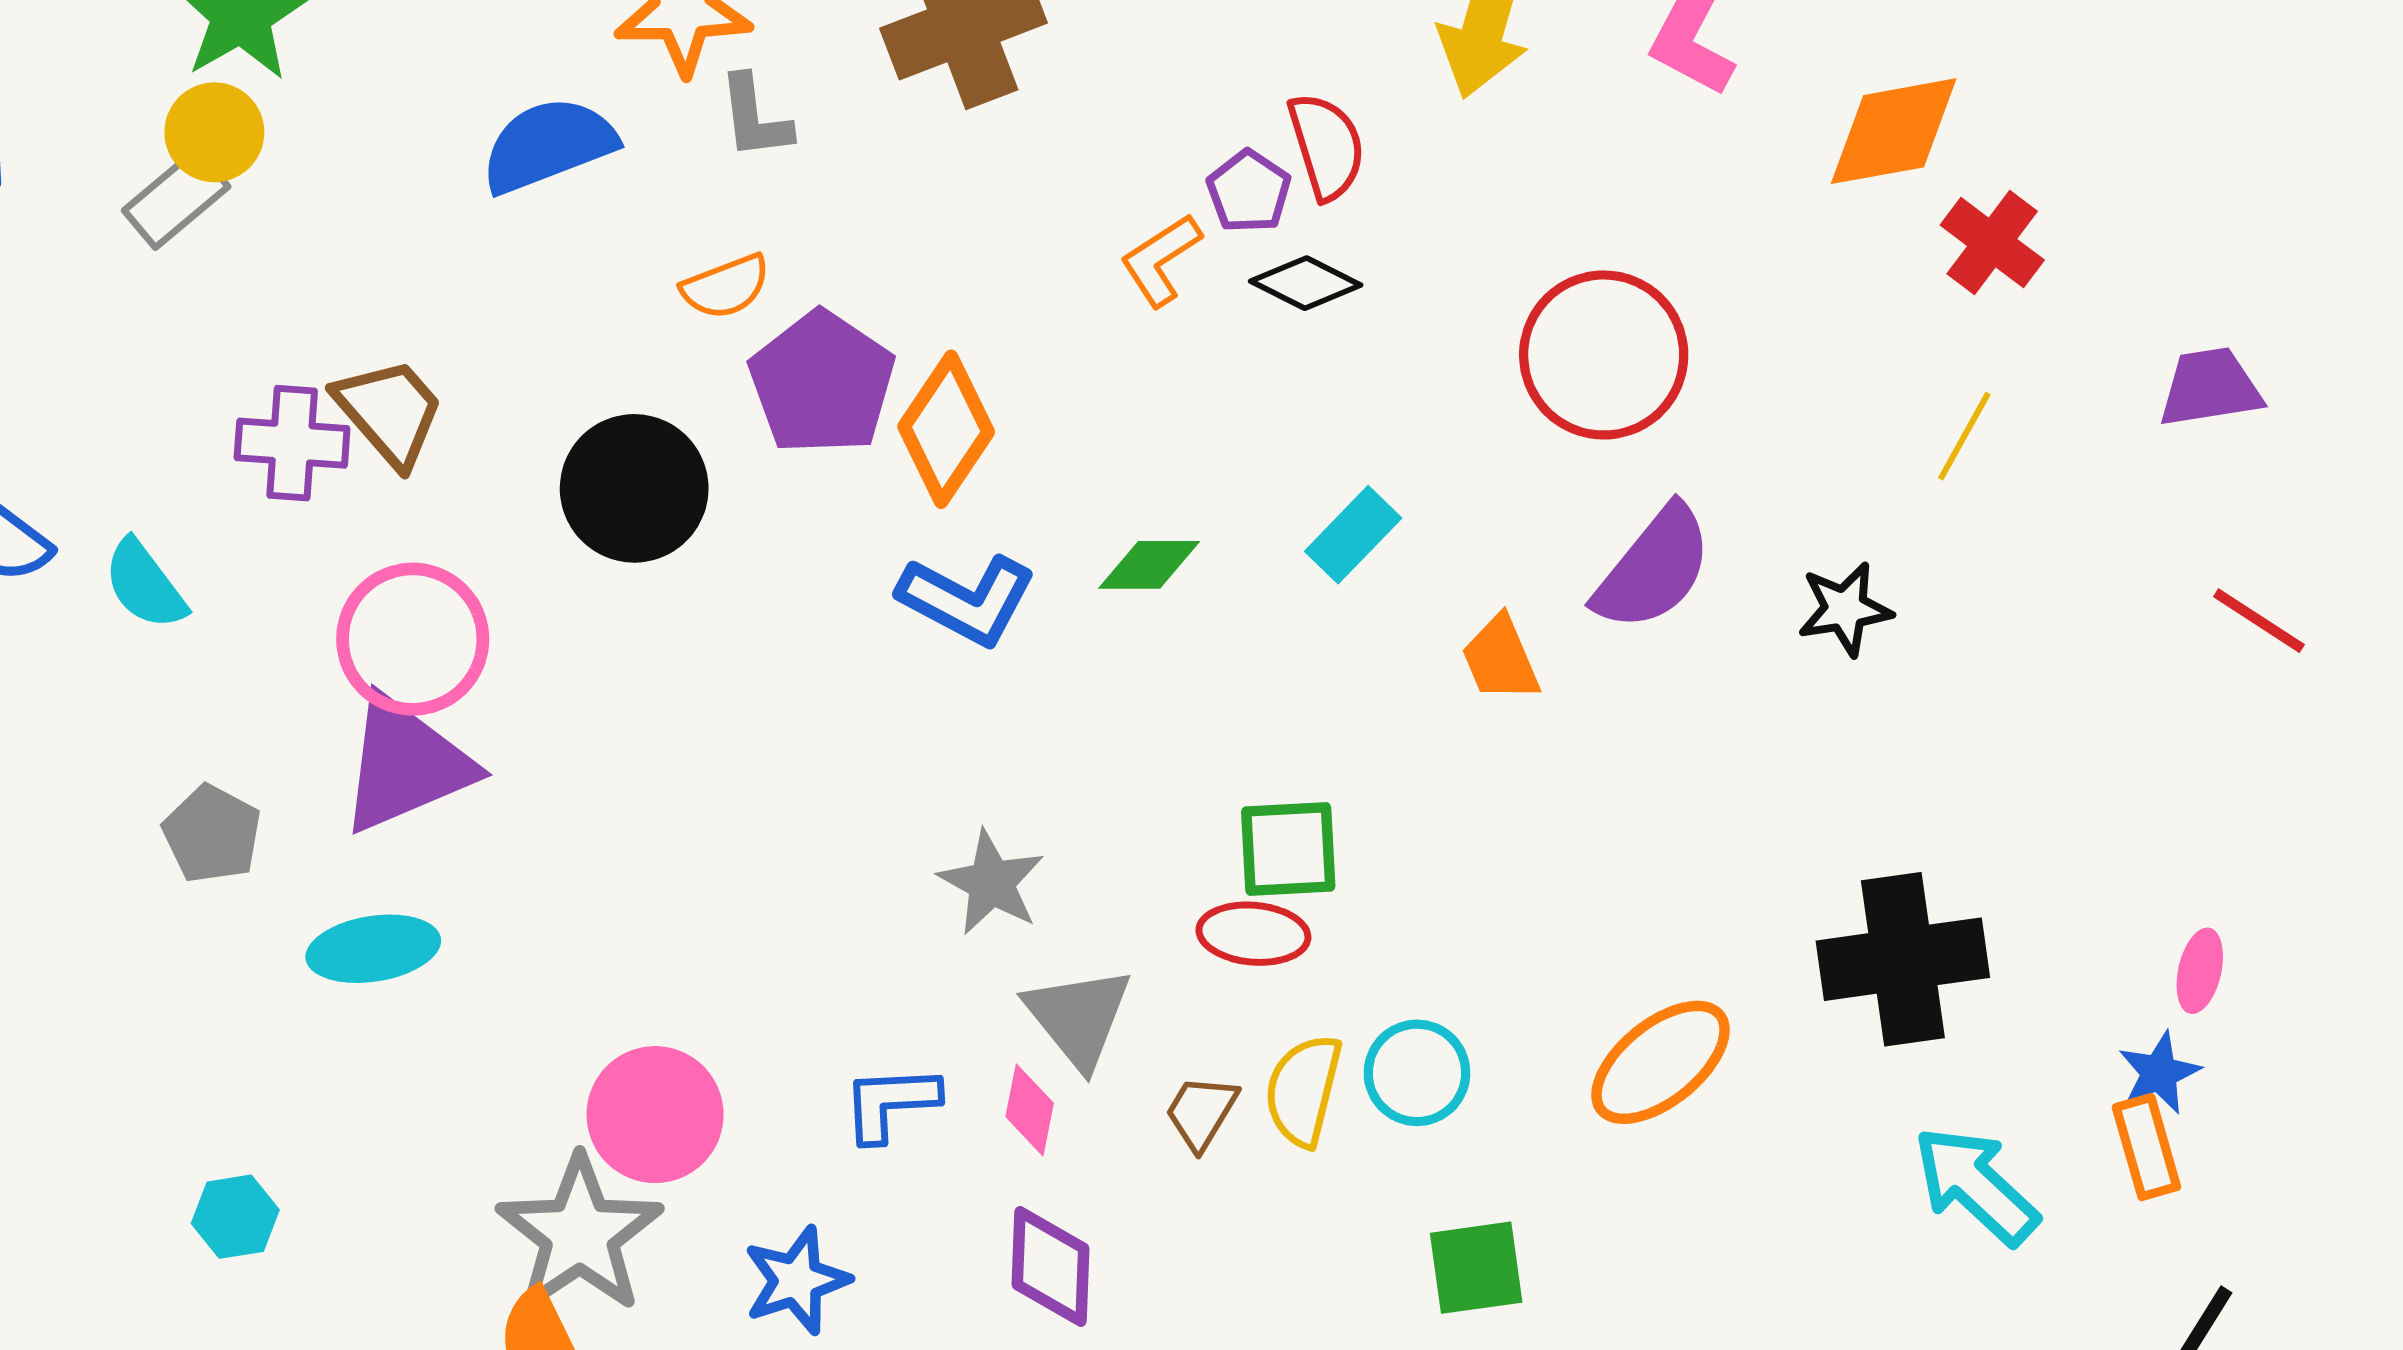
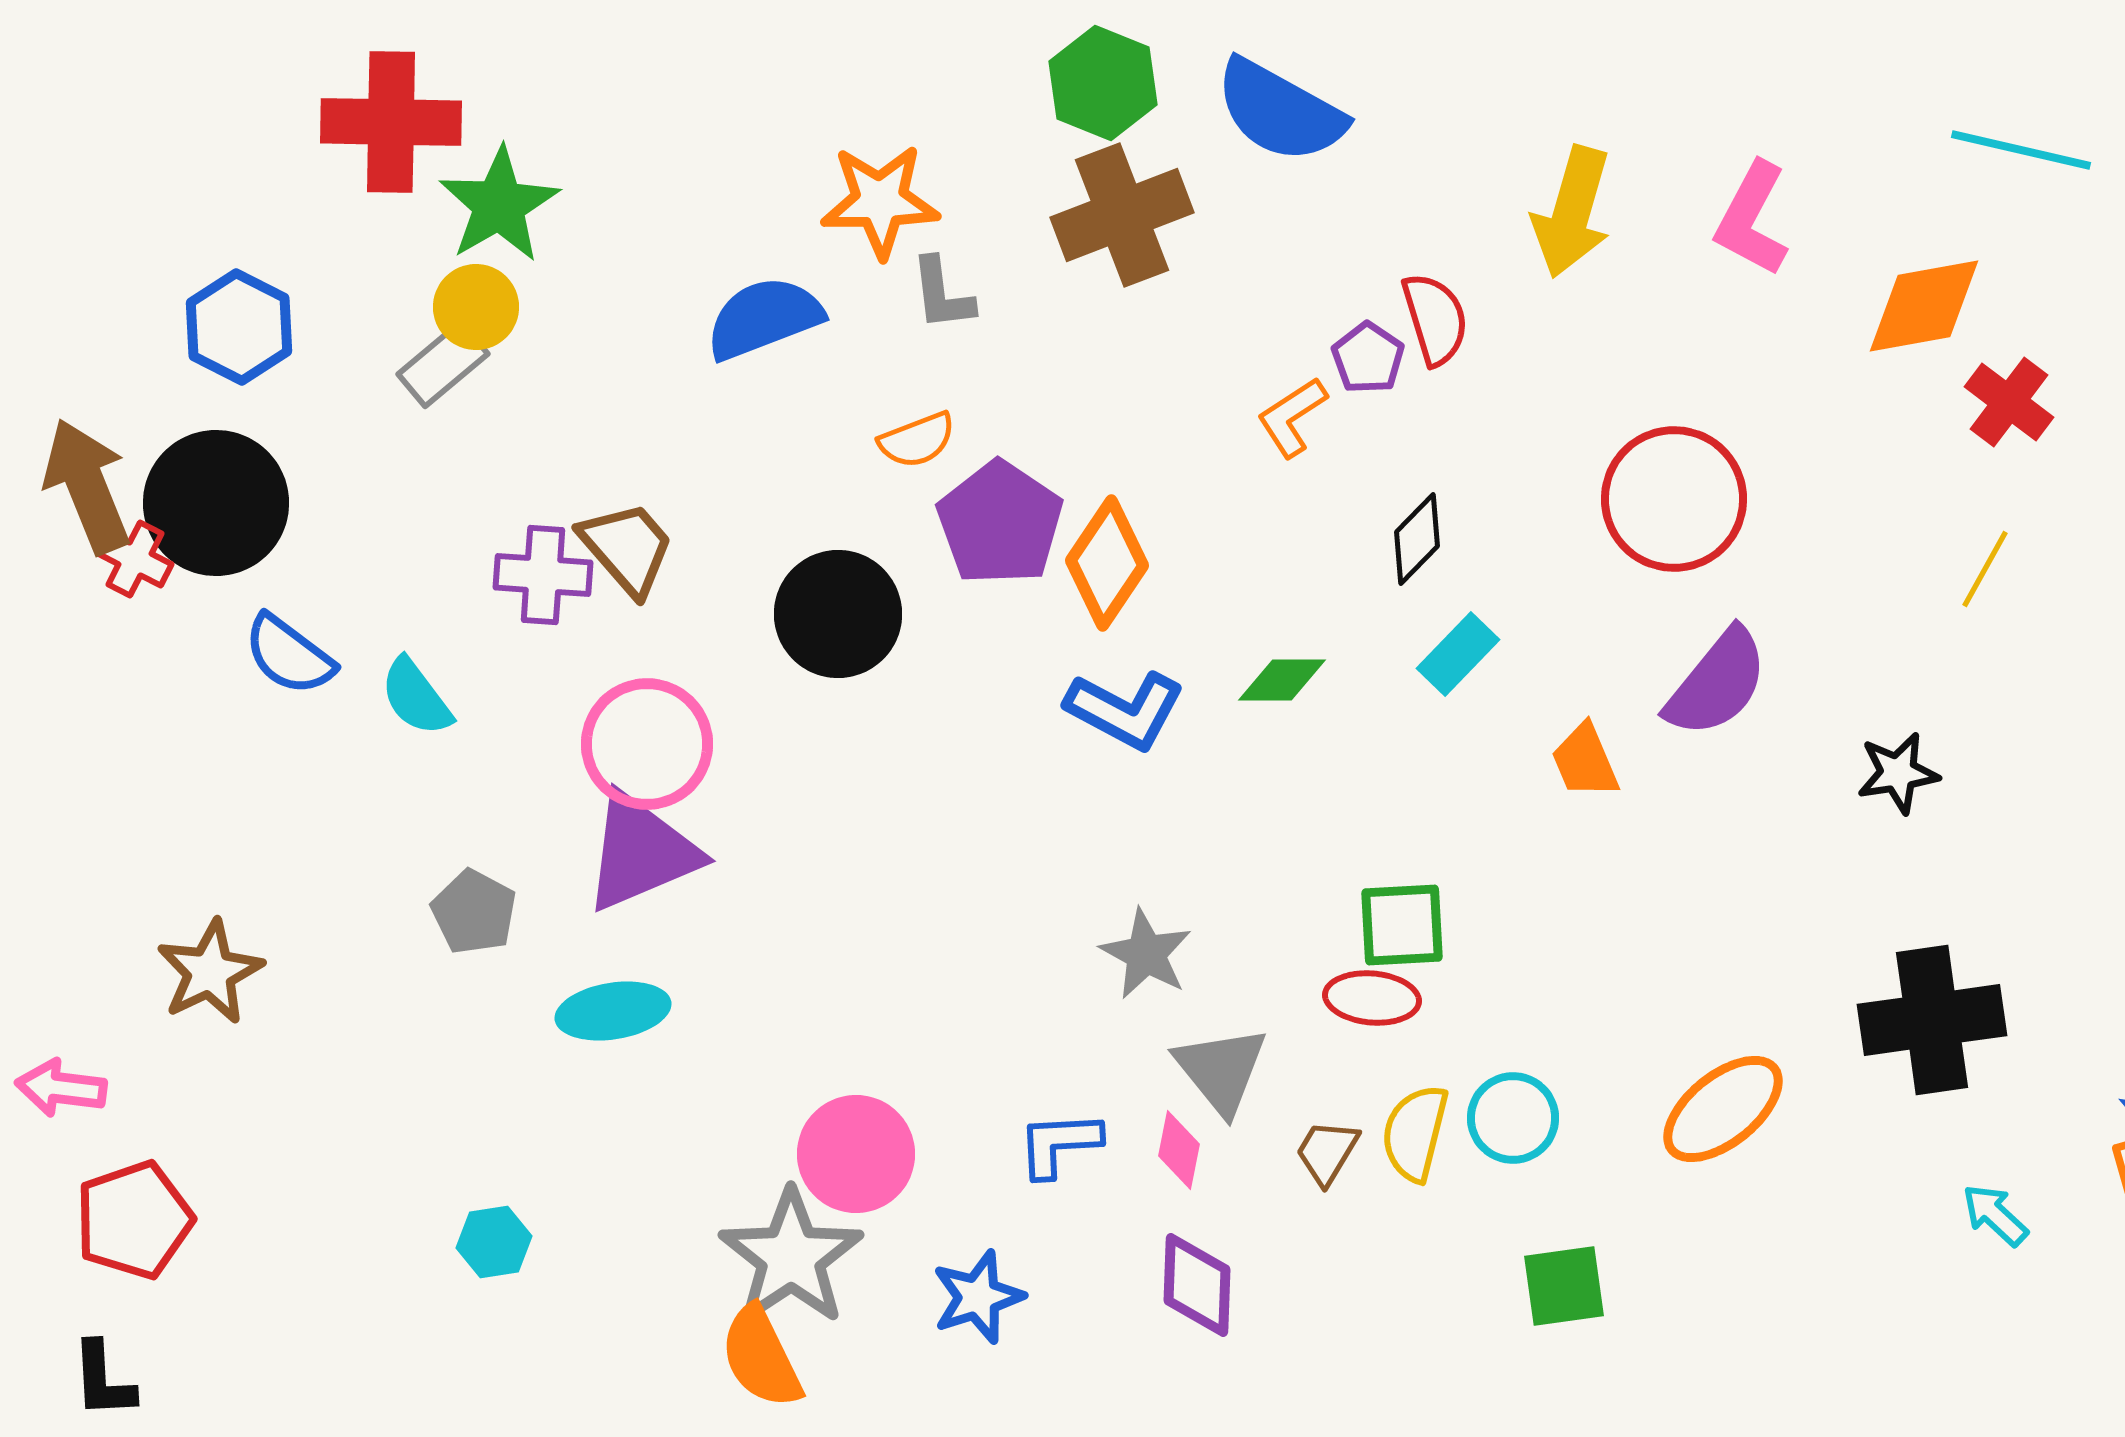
black diamond: (1306, 283) -> (1417, 539), moved, turned -72
black star: (1845, 609) -> (1898, 773), moved
cyan arrow: (1976, 1185) -> (1995, 1215), size x0.6

